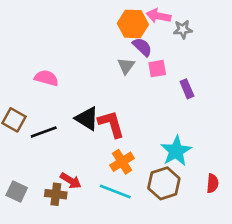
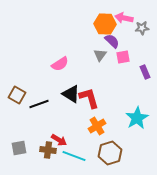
pink semicircle: (46, 78) -> (60, 64), moved, turned 132
brown hexagon: (164, 183) -> (110, 153), moved
gray square: (17, 191) -> (19, 148), turned -35
cyan line: (115, 191) -> (74, 156), moved

